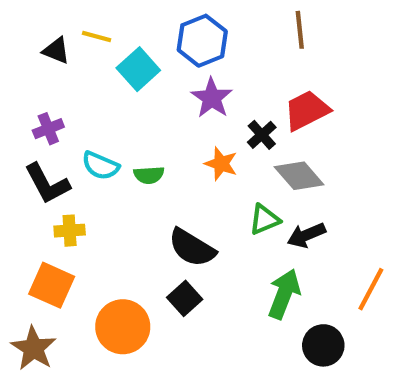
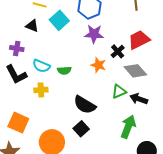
black triangle: (56, 51) -> (32, 26), moved
purple star: (212, 98) -> (94, 34), turned -30
purple cross: (48, 129) -> (17, 48), turned 32
yellow cross: (70, 231) -> (41, 90), moved
black arrow: (306, 235) -> (139, 99), turned 42

